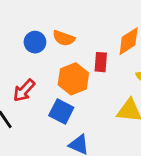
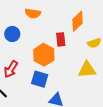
orange semicircle: (64, 38) -> (33, 13), moved

